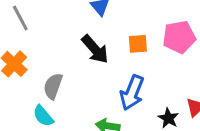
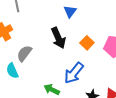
orange square: (138, 44) -> (87, 43), turned 32

